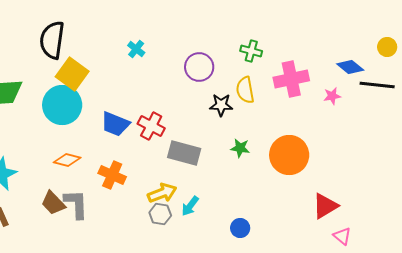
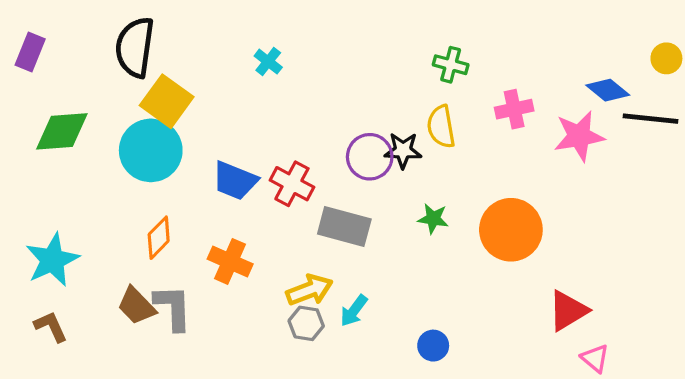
purple circle: (199, 67) -> (370, 157), moved
pink cross: (291, 79) -> (514, 109), size x0.7
pink star: (332, 96) -> (579, 136), size x1.8
orange diamond: (67, 160) -> (159, 238), turned -60

